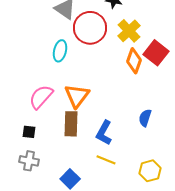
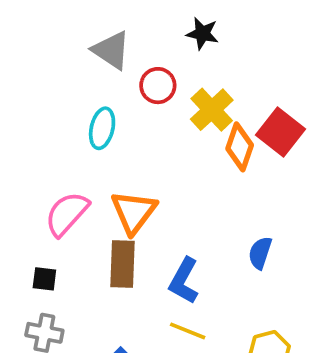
red circle: (90, 28) -> (158, 86), size x0.6
yellow cross: (129, 31) -> (212, 110), moved

